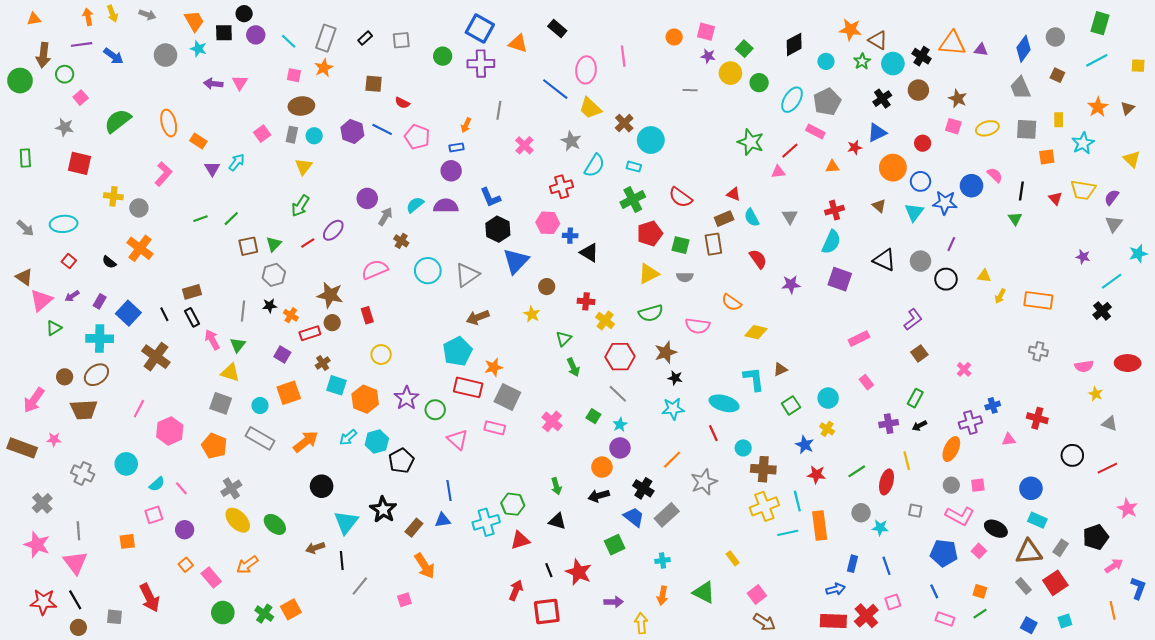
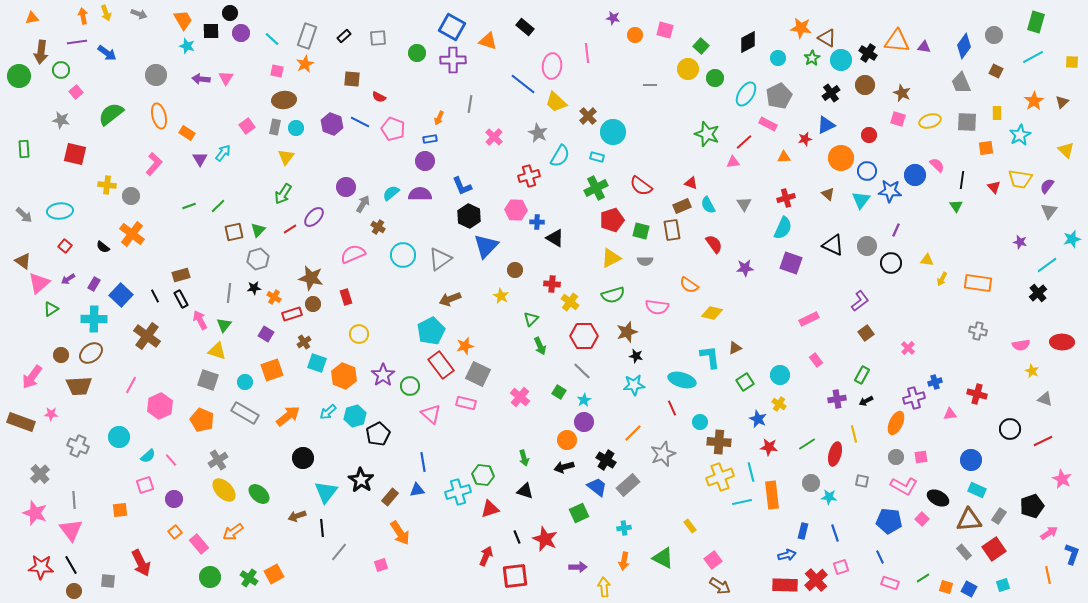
gray circle: (165, 55) -> (156, 75), moved
purple star: (708, 56) -> (613, 18), moved
red rectangle: (468, 387) -> (441, 365), turned 40
orange square: (980, 591) -> (946, 587), moved

